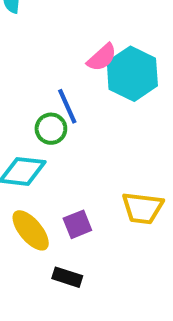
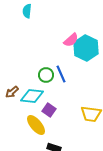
blue line: (67, 106) -> (61, 74), moved
purple square: (77, 224) -> (49, 110), moved, turned -32

